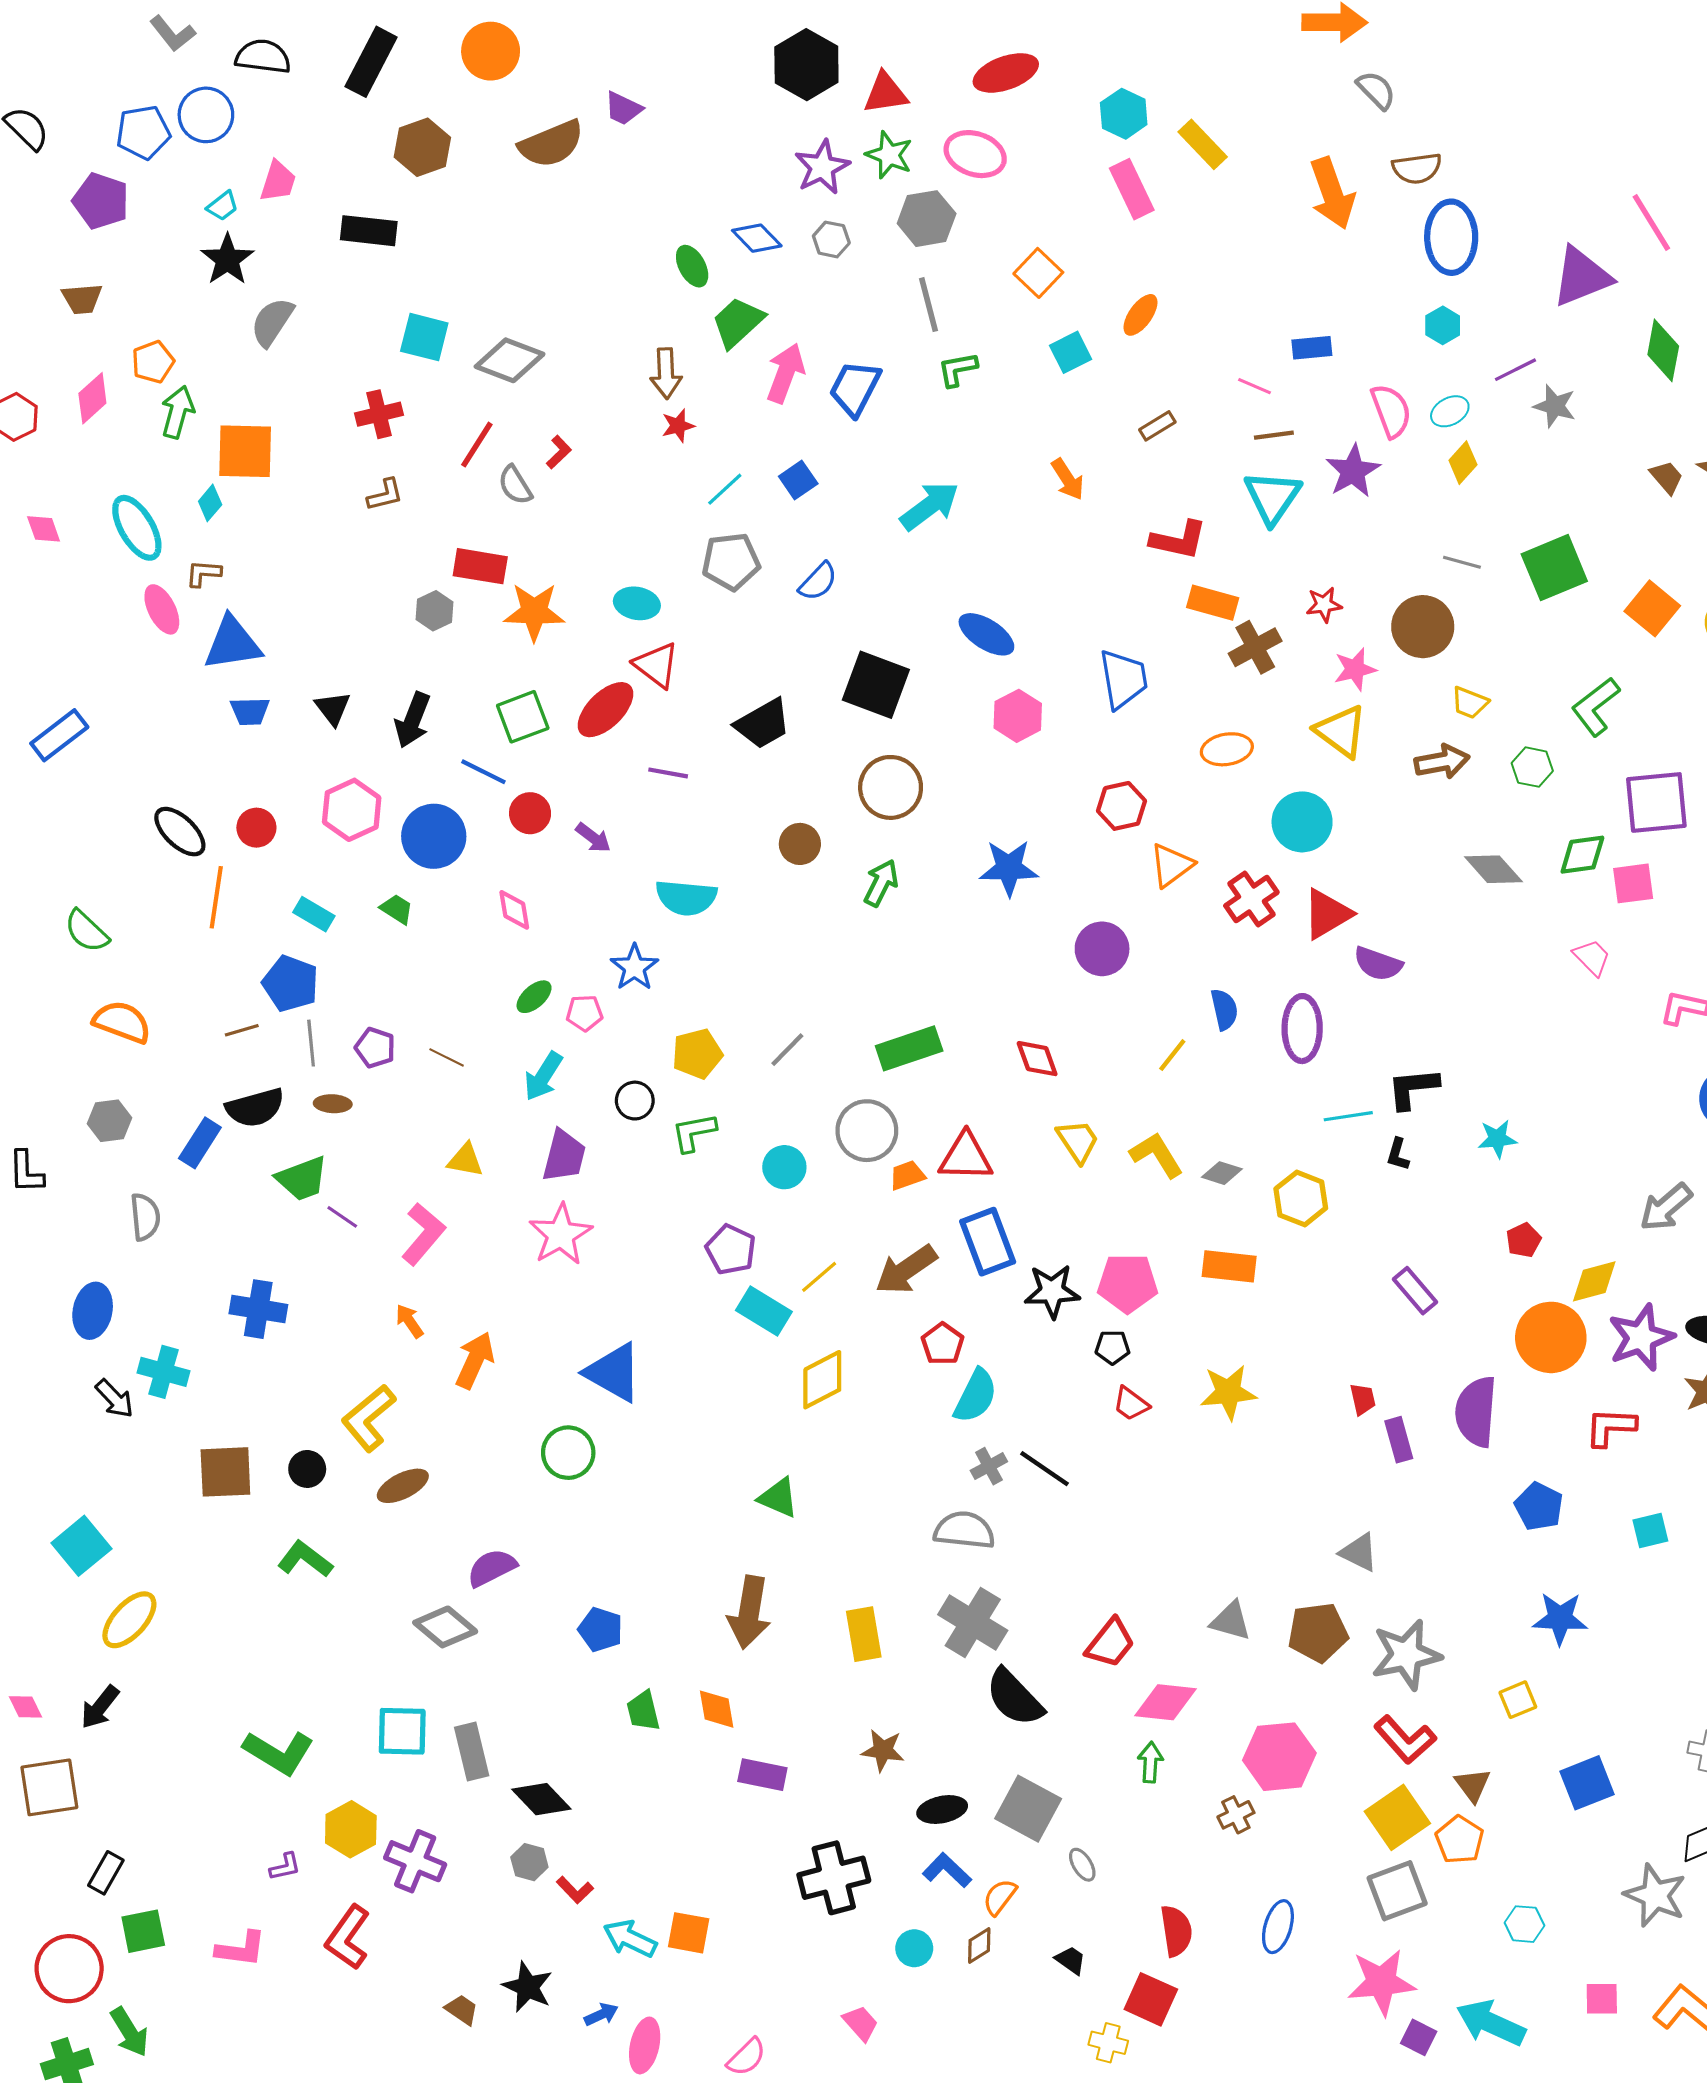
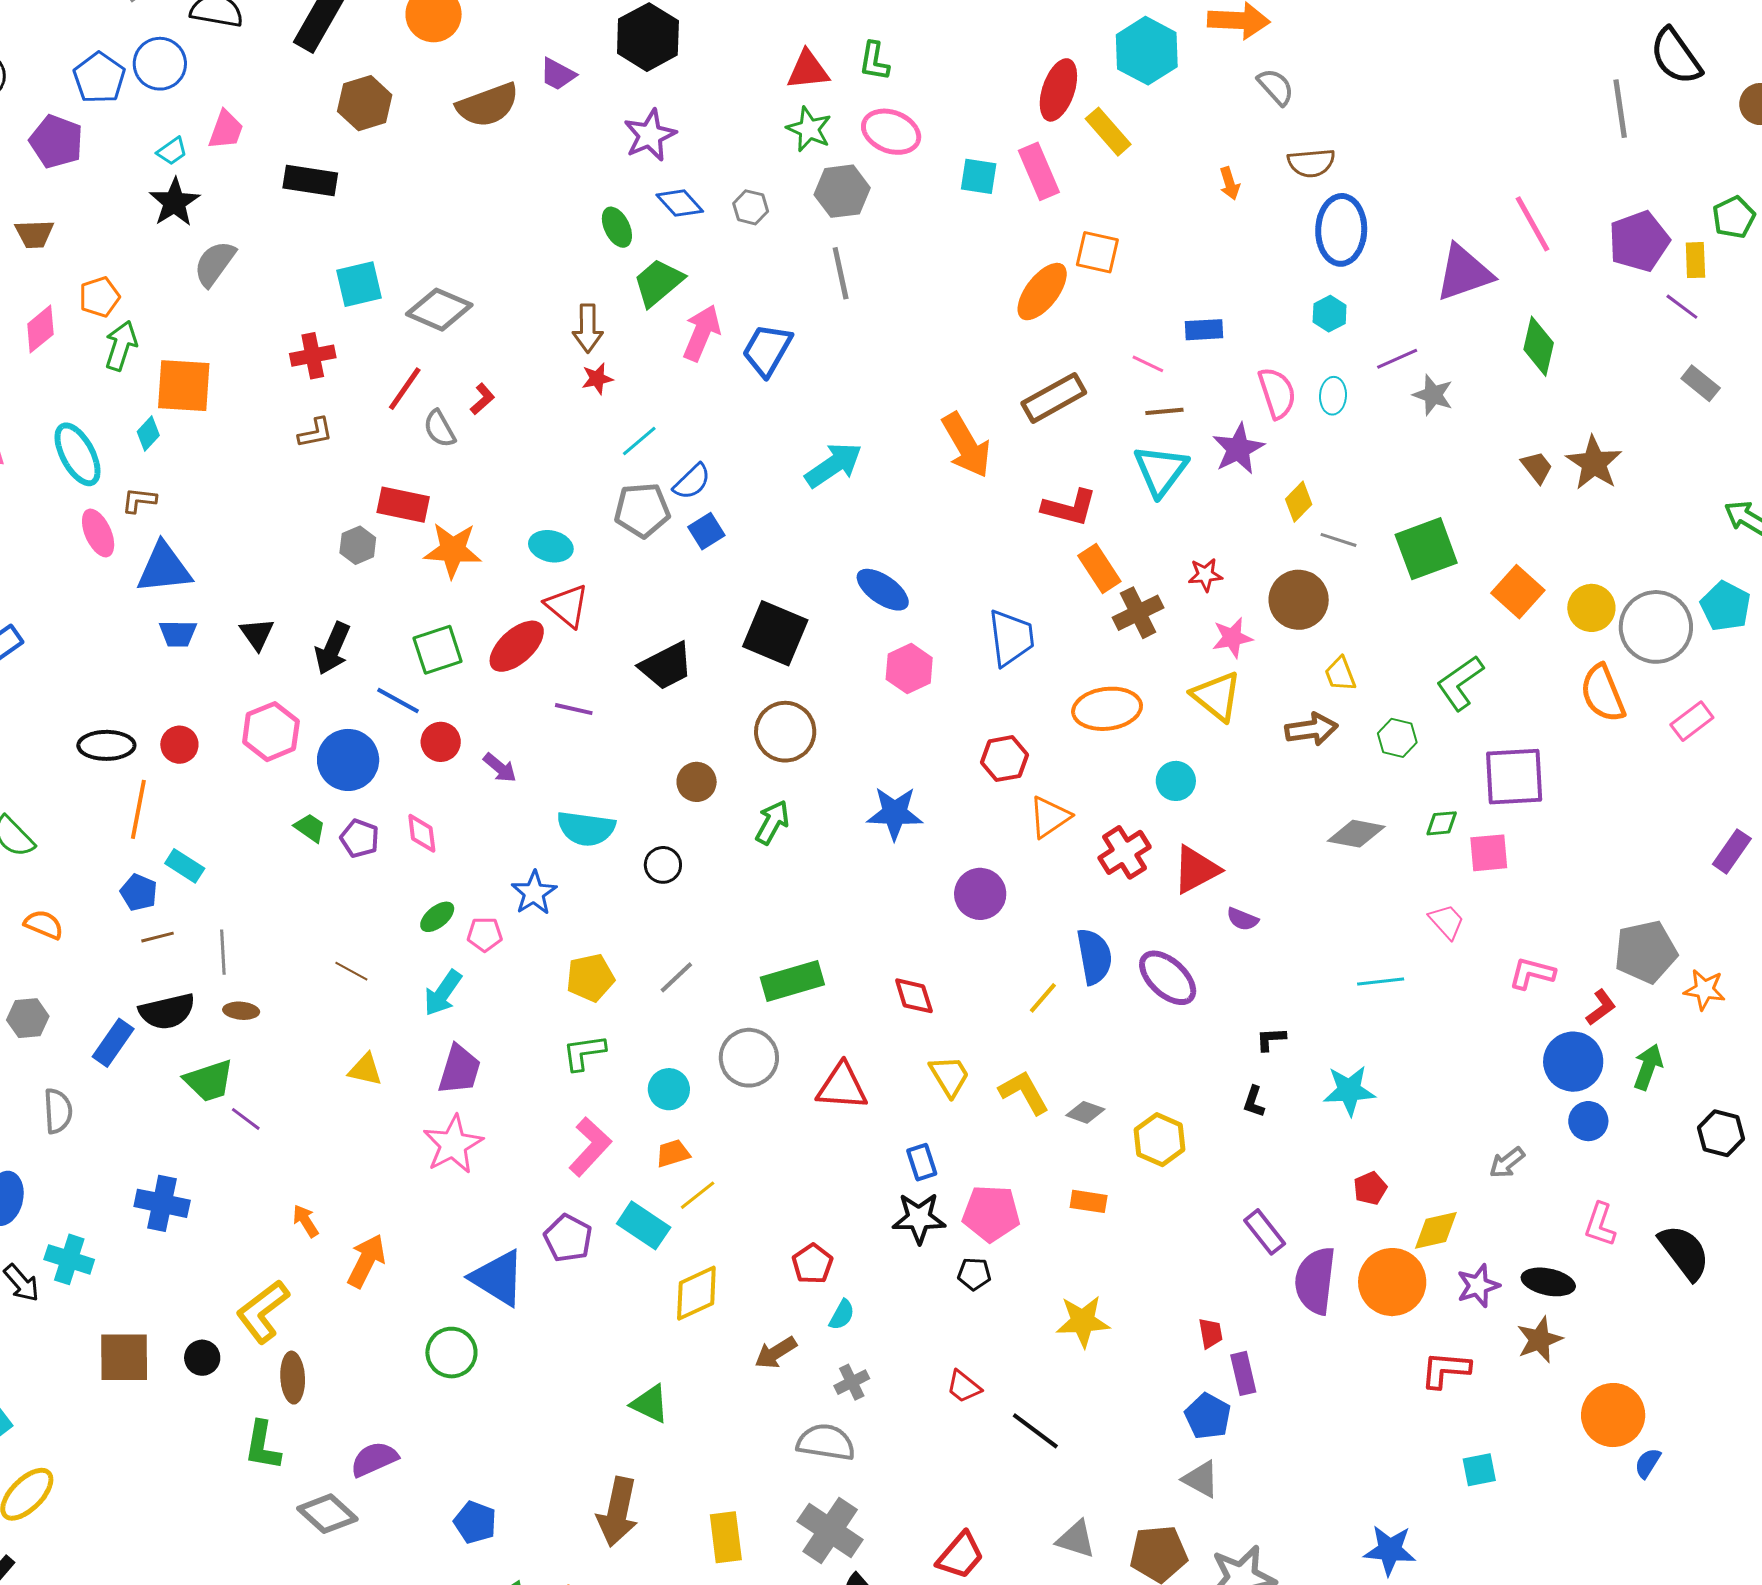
black hexagon: (806, 65) -> (648, 37), moved
red ellipse: (1006, 73) -> (1058, 90), moved, turned -54
cyan hexagon: (1124, 114) -> (1147, 51), moved, size x1.4
blue pentagon: (143, 132) -> (99, 78), turned -30
purple star: (822, 167) -> (650, 135), moved
orange arrow: (1332, 193) -> (1230, 183), size x0.5
orange square: (1038, 273) -> (1097, 252), moved, turned -33
orange ellipse: (1140, 315) -> (1042, 292), size x1.5
cyan square: (424, 337) -> (359, 284), turned -30
cyan square: (1071, 352) -> (979, 176), moved, turned 33
green L-shape: (957, 369) -> (874, 61), moved, turned -72
cyan ellipse: (1450, 411) -> (1333, 396), turned -60
brown rectangle: (1157, 426) -> (1054, 398), size x1.8
yellow diamond: (1463, 463) -> (1299, 502), moved
orange arrow: (1068, 479) -> (966, 445), size x1.6
blue square: (798, 480) -> (706, 531), moved
blue semicircle: (818, 582) -> (692, 482), moved
orange rectangle: (1213, 603) -> (1099, 568), turned 39
yellow trapezoid: (1470, 703) -> (1340, 674), turned 45
orange ellipse: (1227, 749) -> (1107, 709), size x1.4
cyan circle: (1302, 822) -> (1176, 781), size x0.7
black ellipse: (180, 832) -> (106, 745), turned -46
green diamond: (1582, 855) -> (1442, 823), size x0.7
gray diamond: (1493, 869) -> (1356, 834), turned -40
cyan rectangle: (314, 914) -> (185, 866), moved
purple semicircle: (1378, 964) -> (1243, 919), size x0.7
blue pentagon: (291, 984) -> (139, 892), moved, size x0.7
blue semicircle: (1224, 1009) -> (1094, 956), size x1.4
orange semicircle: (122, 1022) -> (44, 924), size x0.7
purple ellipse: (1302, 1029) -> (1168, 978), turned -50
purple pentagon: (375, 1048) -> (360, 838), moved
black L-shape: (1413, 1088) -> (1271, 1039), size x0.6
black circle: (635, 1101) -> (663, 865), moved
cyan line: (1348, 1116) -> (1381, 982), moved
cyan star: (1497, 1139) -> (1349, 1091), size x1.4
orange trapezoid: (907, 1175) -> (673, 1153), moved
gray arrow: (1666, 1207) -> (1507, 1163), size x0.7
pink L-shape: (423, 1234) -> (590, 1147), moved
blue rectangle: (988, 1242) -> (922, 1162), moved, size x0.6
purple pentagon: (731, 1250) -> (568, 1238), moved
orange rectangle: (1229, 1266) -> (1089, 1201), size x0.7
brown arrow: (906, 1270) -> (776, 1353), moved, size x0.7
purple star: (1641, 1338) -> (1478, 1286), size x0.7
cyan semicircle: (976, 1396) -> (842, 1315), size x0.6
red trapezoid: (1131, 1404) -> (964, 1387), moved
purple semicircle: (1476, 1412) -> (1315, 1281), moved
black line: (1045, 1469) -> (1035, 1431), moved
brown ellipse: (403, 1486) -> (293, 1378), turned -69
blue pentagon: (1539, 1506) -> (1208, 1416), moved
green L-shape: (305, 1559) -> (262, 1446), moved, turned -120

